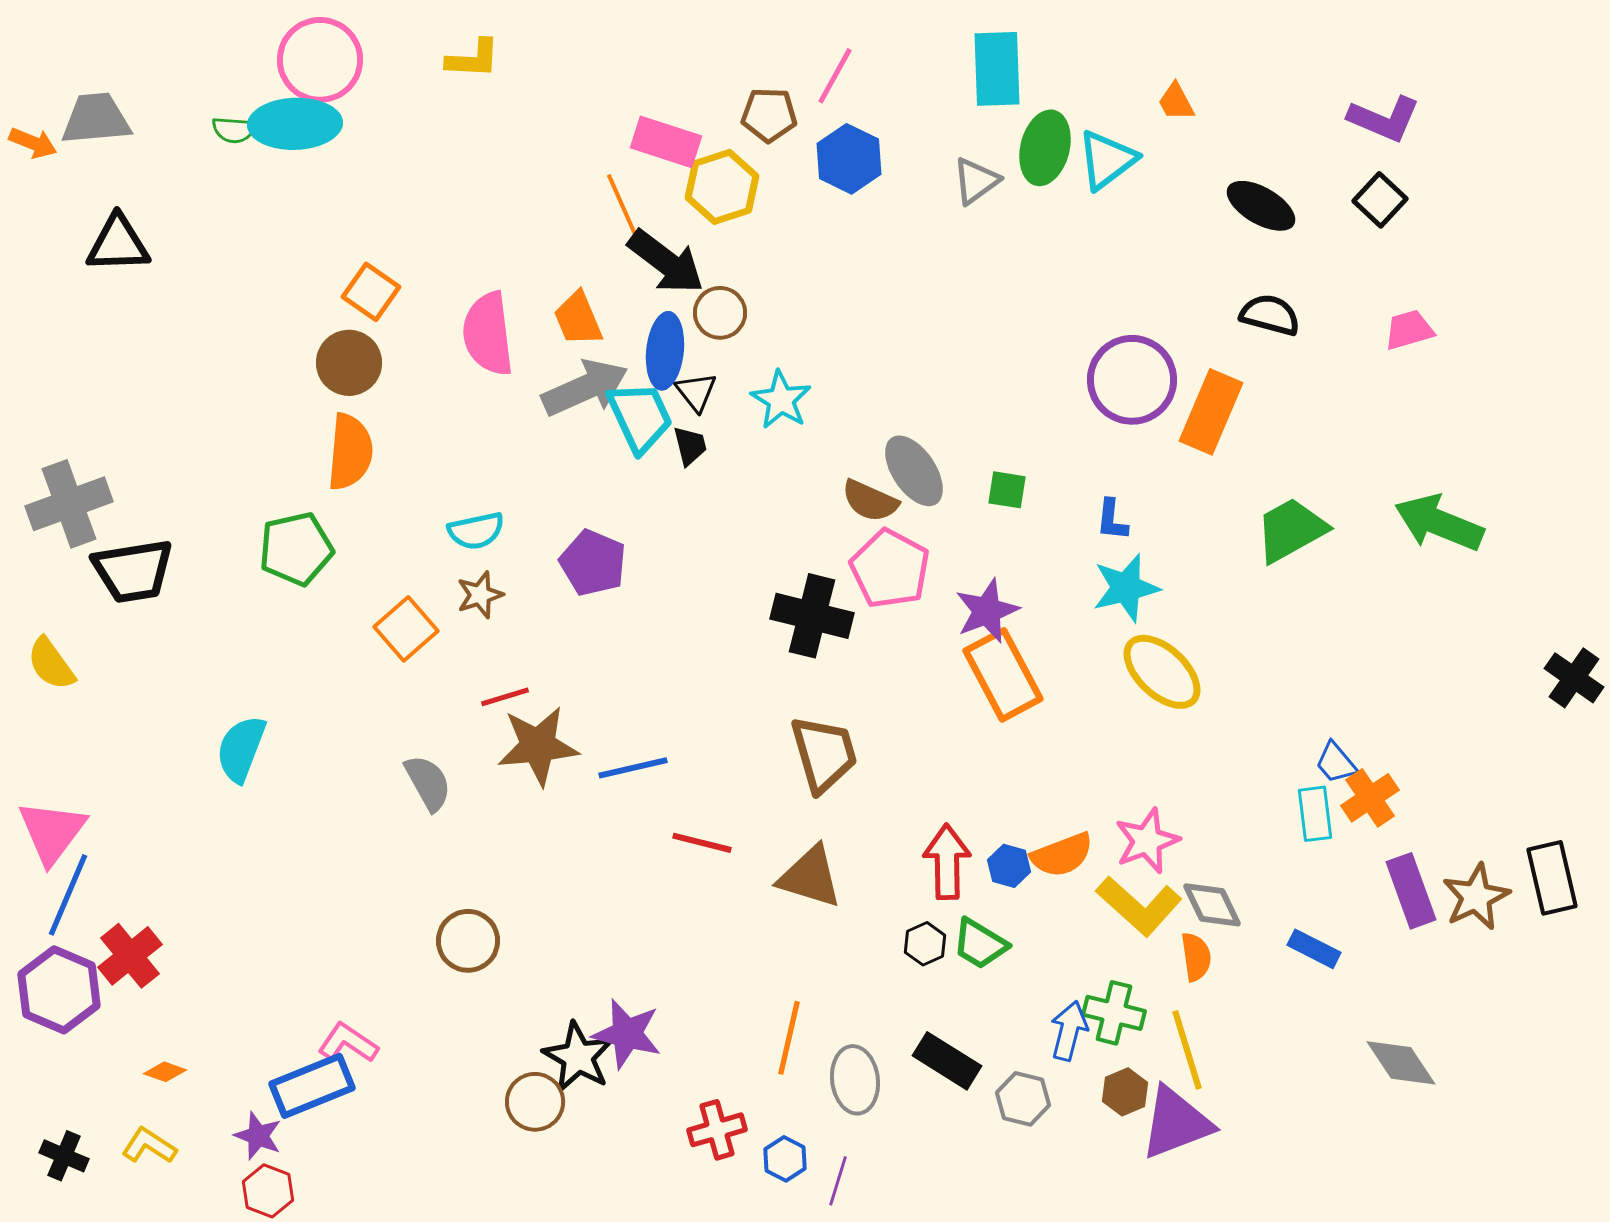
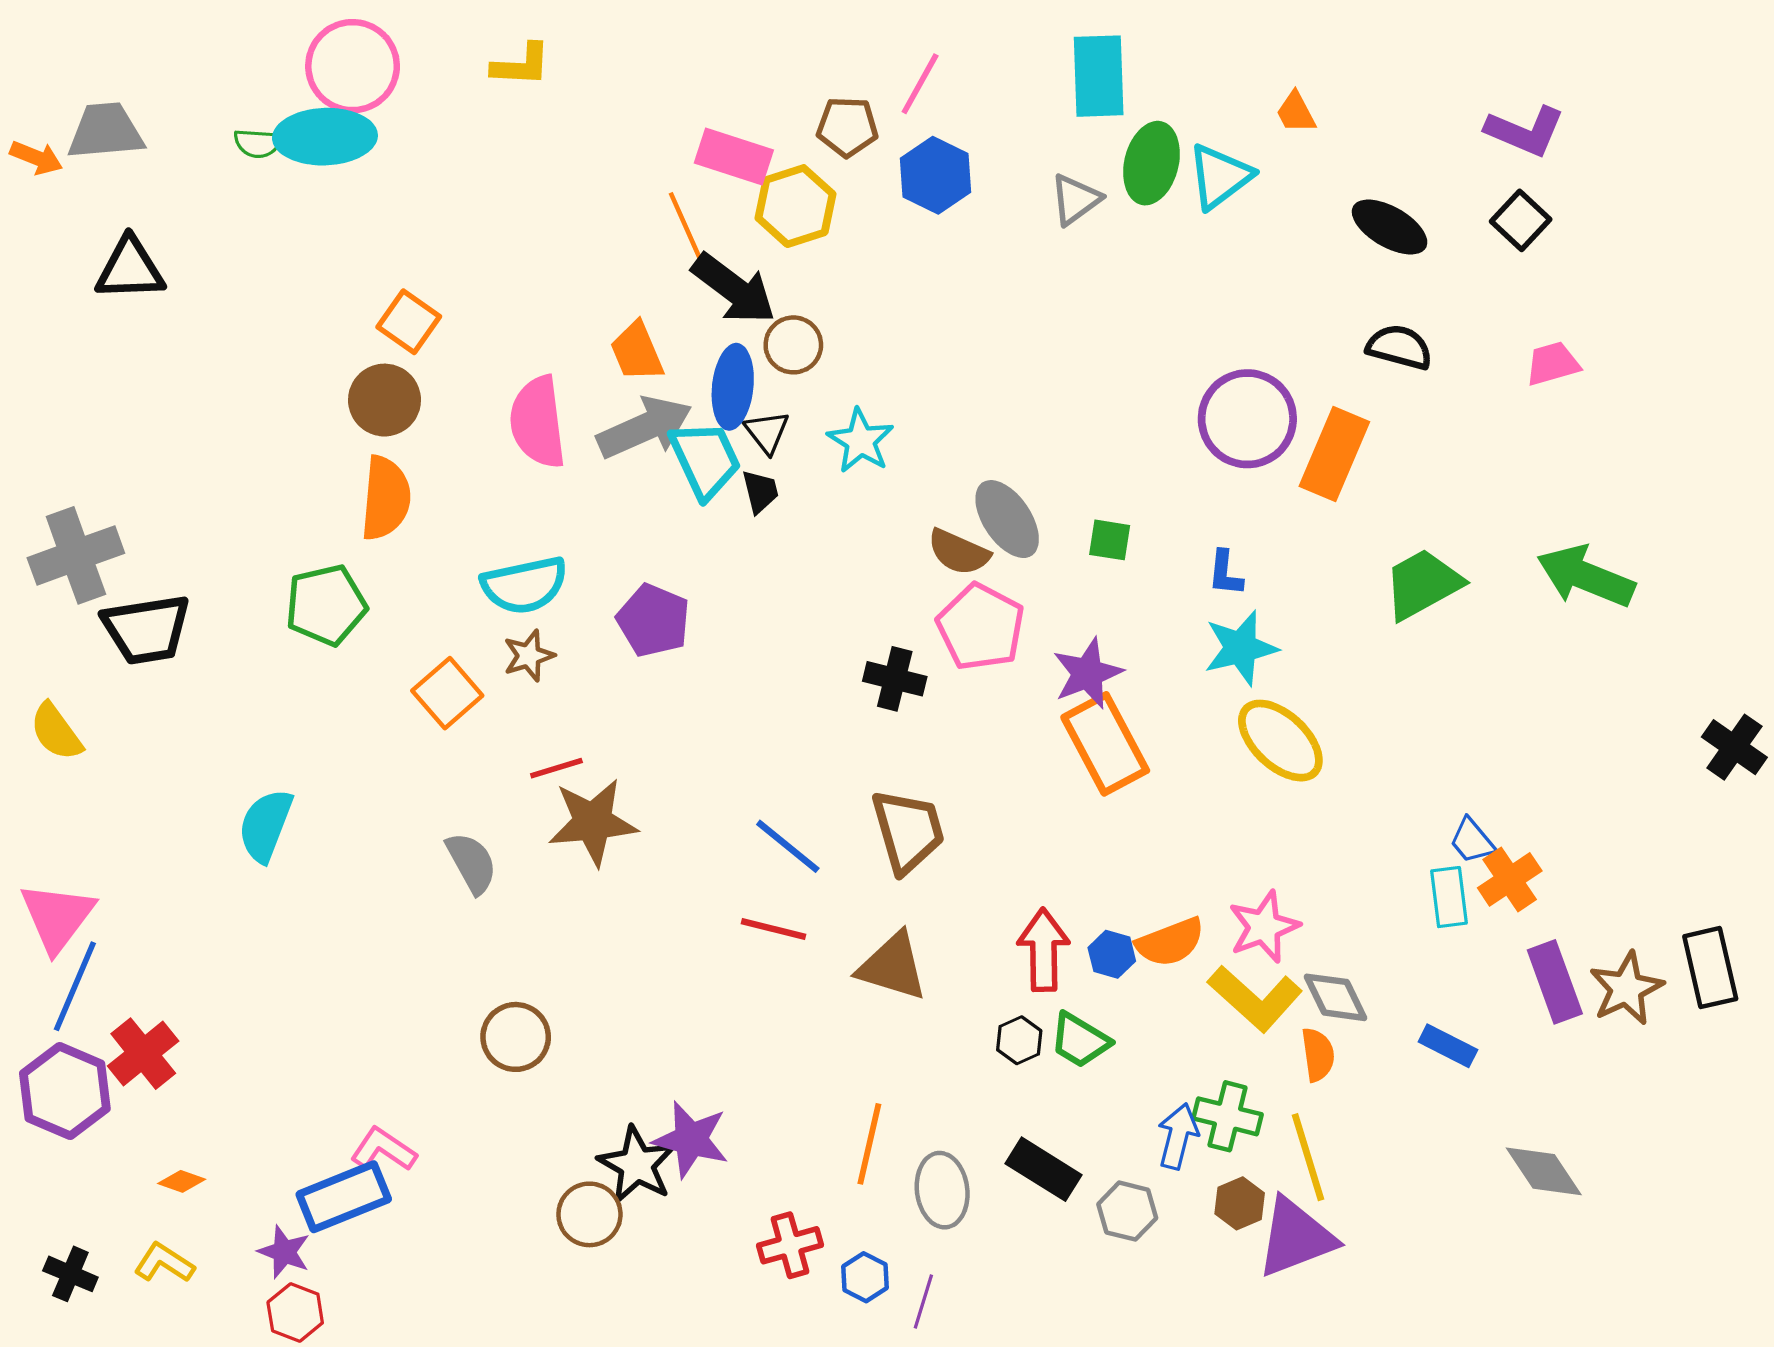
pink semicircle: (488, 334) -> (538, 422), moved
cyan semicircle: (476, 531) -> (524, 585), size x1.4
black cross: (812, 616) -> (895, 679), size x0.7
blue line: (633, 768) -> (788, 846), moved, turned 52

